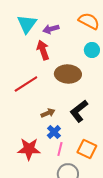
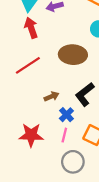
red arrow: (43, 50) -> (31, 28), moved
blue cross: (54, 132) -> (66, 115), moved

